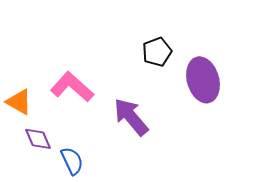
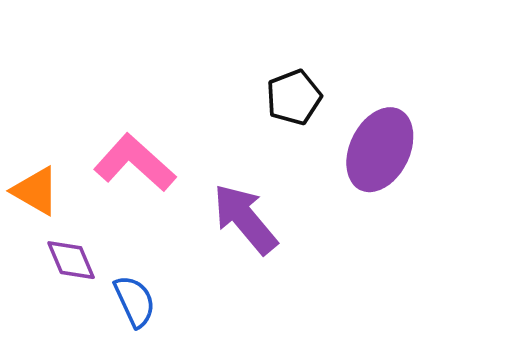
purple ellipse: (203, 80) -> (380, 150), turned 42

